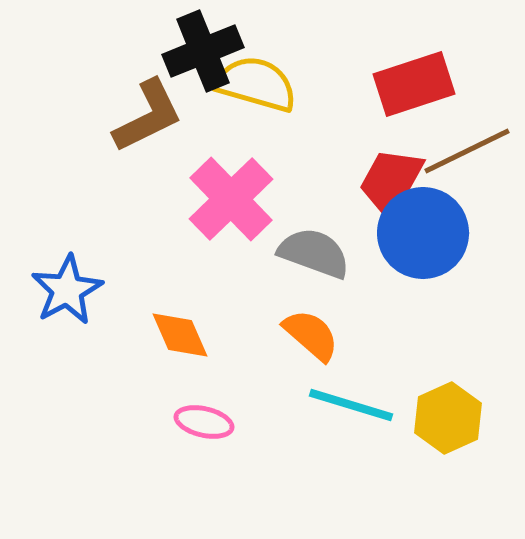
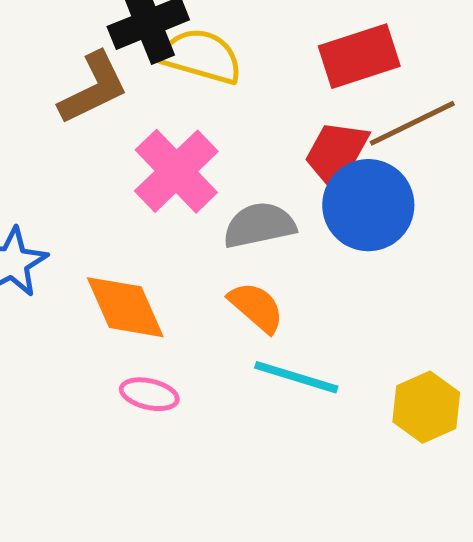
gray semicircle: (314, 253) -> (259, 225), turned -32
orange diamond: (180, 335) -> (125, 307), size x1.4
yellow hexagon: (448, 418) -> (426, 407), moved

